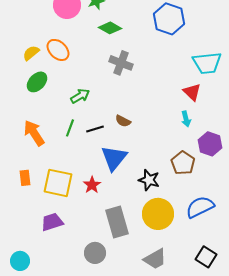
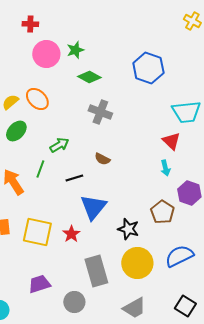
brown semicircle: (123, 121) -> (102, 159), moved
green line: (70, 128) -> (40, 169), moved
purple trapezoid: (52, 222) -> (39, 284), moved

